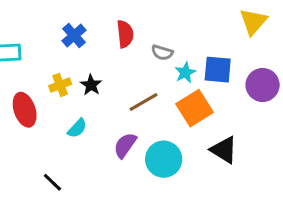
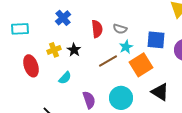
red semicircle: (125, 34) -> (97, 29), moved
cyan star: (185, 73) -> (126, 47), moved
purple semicircle: (125, 145) -> (89, 100), moved, turned 126

